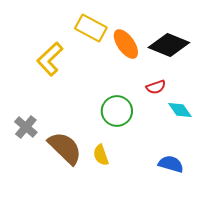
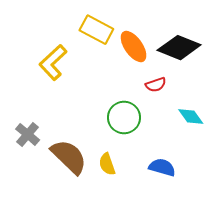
red semicircle: (156, 87) -> (156, 85), moved
blue semicircle: (171, 164) -> (162, 167), moved

